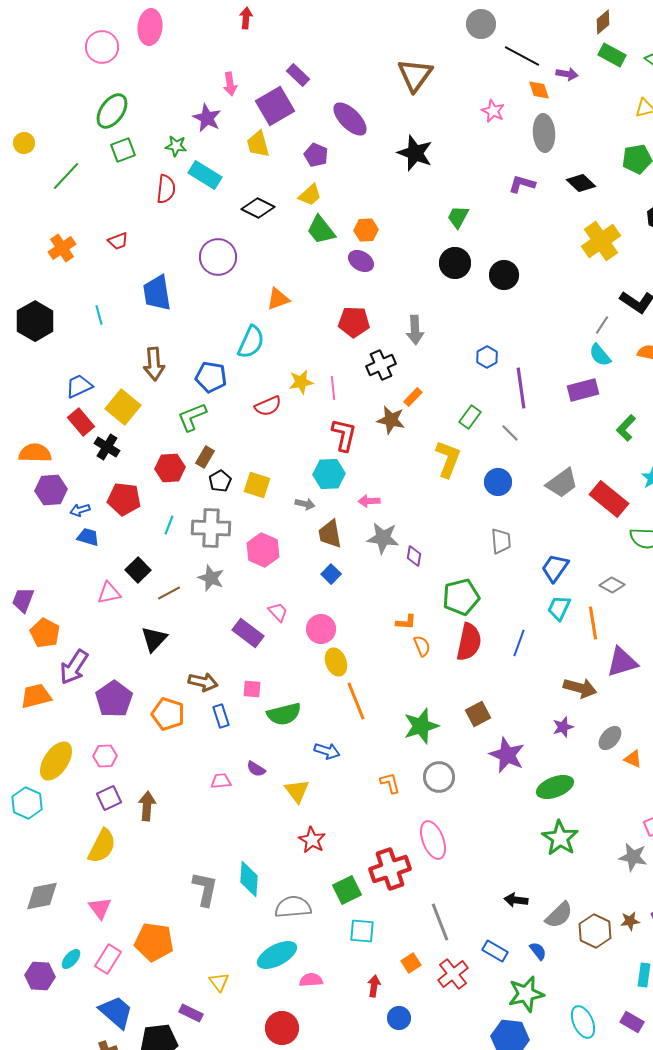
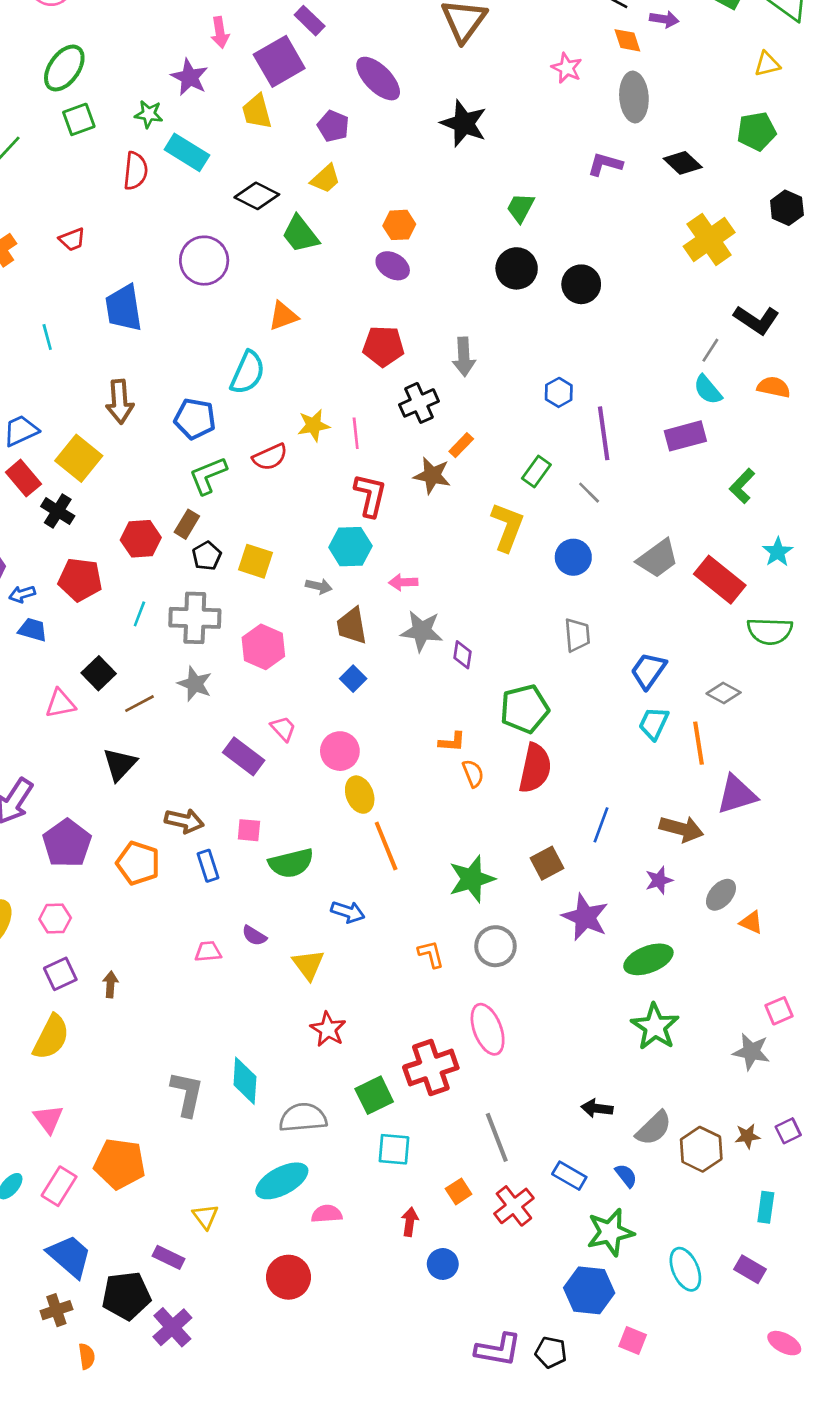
green trapezoid: (321, 230) -> (300, 234), moved
green L-shape: (192, 417) -> (208, 475), moved
blue line: (519, 643) -> (601, 825), moved
brown arrow: (147, 806) -> (110, 984), size x0.7

